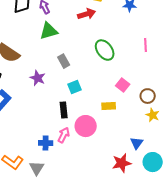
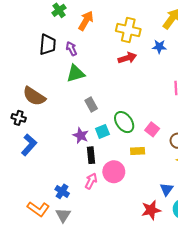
red arrow: (87, 14) -> (127, 58), moved
green ellipse: (105, 50) -> (124, 122), moved
purple star: (38, 78) -> (81, 136), moved
blue cross: (46, 143) -> (62, 191), moved, turned 32

